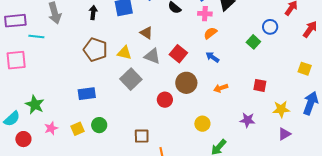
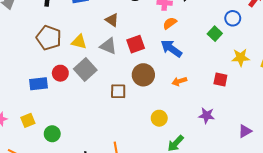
brown triangle: (146, 33) -> (112, 20), moved
red square: (178, 54) -> (136, 44), turned 30
blue arrow: (212, 57) -> (171, 48), size x1.5
red circle: (165, 100) -> (60, 73), moved
yellow star: (281, 109) -> (241, 57), moved
green circle: (99, 125) -> (52, 134), moved
brown square: (142, 136) -> (118, 91), moved

